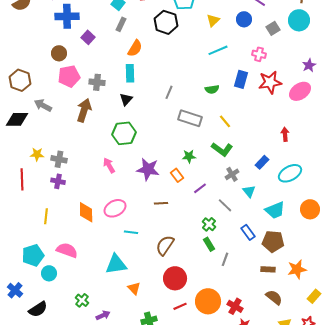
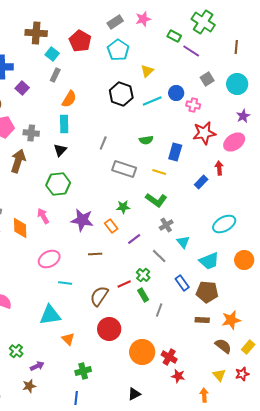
blue circle: (244, 19) -> (176, 93), moved
cyan circle: (299, 20) -> (237, 84), moved
black hexagon: (166, 22) -> (121, 94), moved
blue rectangle: (241, 79) -> (175, 152), moved
yellow line: (225, 121) -> (159, 172), turned -32
red arrow: (285, 134) -> (219, 168), moved
blue rectangle: (262, 162) -> (201, 182), moved
orange diamond: (86, 212) -> (20, 228), moved
brown semicircle: (274, 297) -> (223, 346), moved
red line: (180, 306) -> (124, 284), moved

